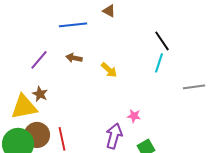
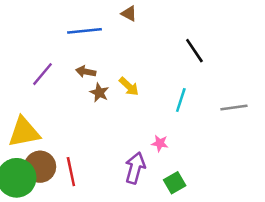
cyan line: (159, 63) -> (181, 100), moved
brown star: (40, 94) -> (99, 93), moved

